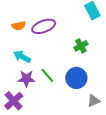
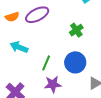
green line: (47, 75) -> (46, 63), turned 70
purple star: (26, 79) -> (53, 84), moved

